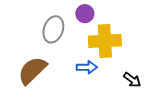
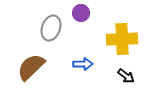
yellow cross: (105, 41) -> (122, 39), moved

